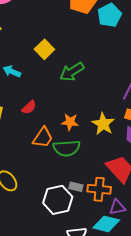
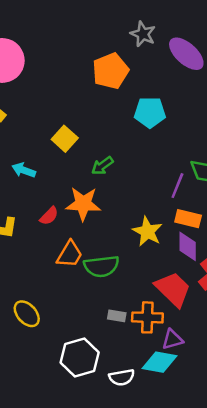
cyan pentagon: (110, 15) -> (150, 112), moved, turned 30
green arrow: (72, 72) -> (102, 166), size x0.7
orange star: (70, 122) -> (83, 204), moved, size x1.5
white hexagon: (58, 200) -> (80, 357), moved

